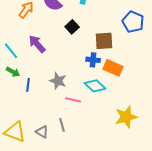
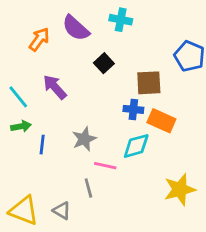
green arrow: (13, 72) -> (21, 126), turned -40
gray star: (58, 81) -> (84, 139), turned 30
cyan diamond: (95, 86) -> (136, 146), turned -60
gray line: (62, 125) -> (88, 188), moved

